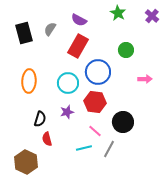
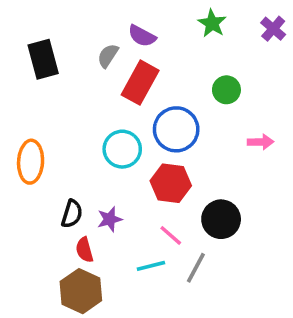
gray semicircle: (50, 29) -> (108, 56), moved
orange ellipse: (29, 81) -> (31, 162), moved
purple star: (67, 112) -> (110, 219), moved
brown hexagon: (26, 162) -> (81, 291), moved

